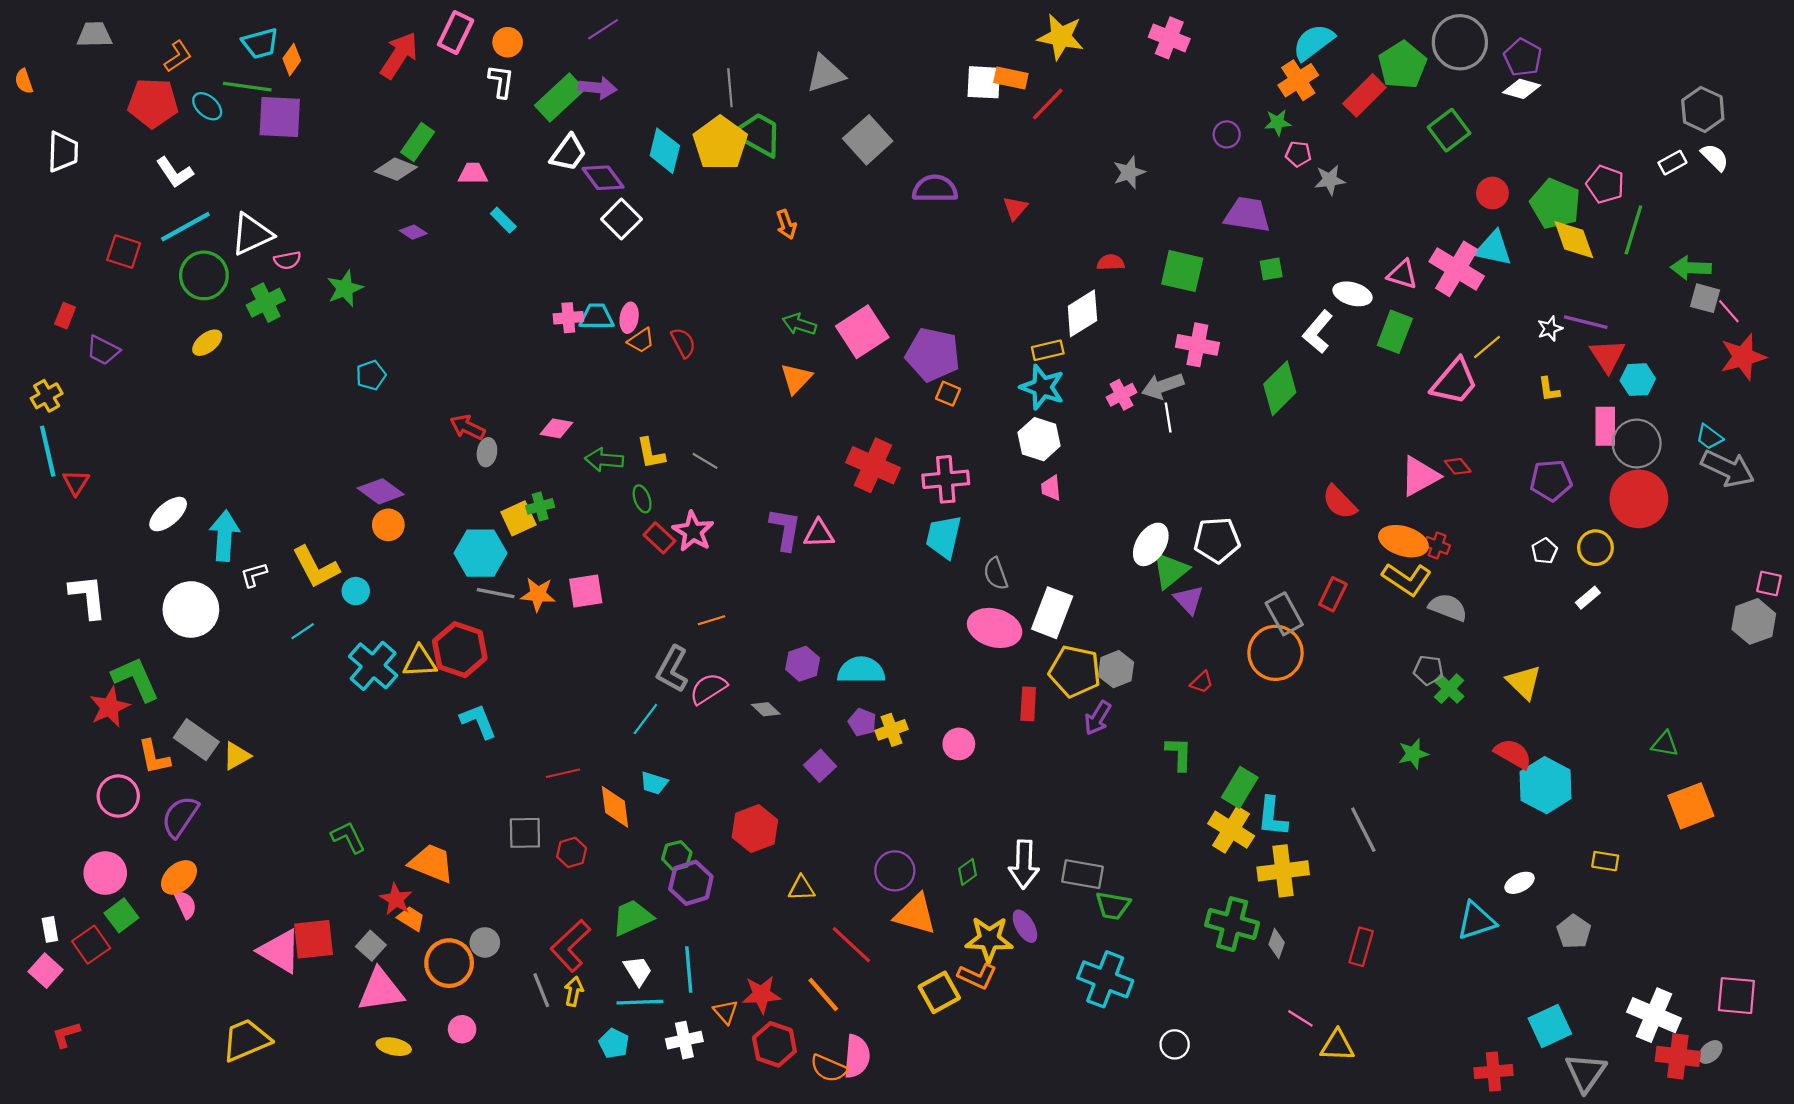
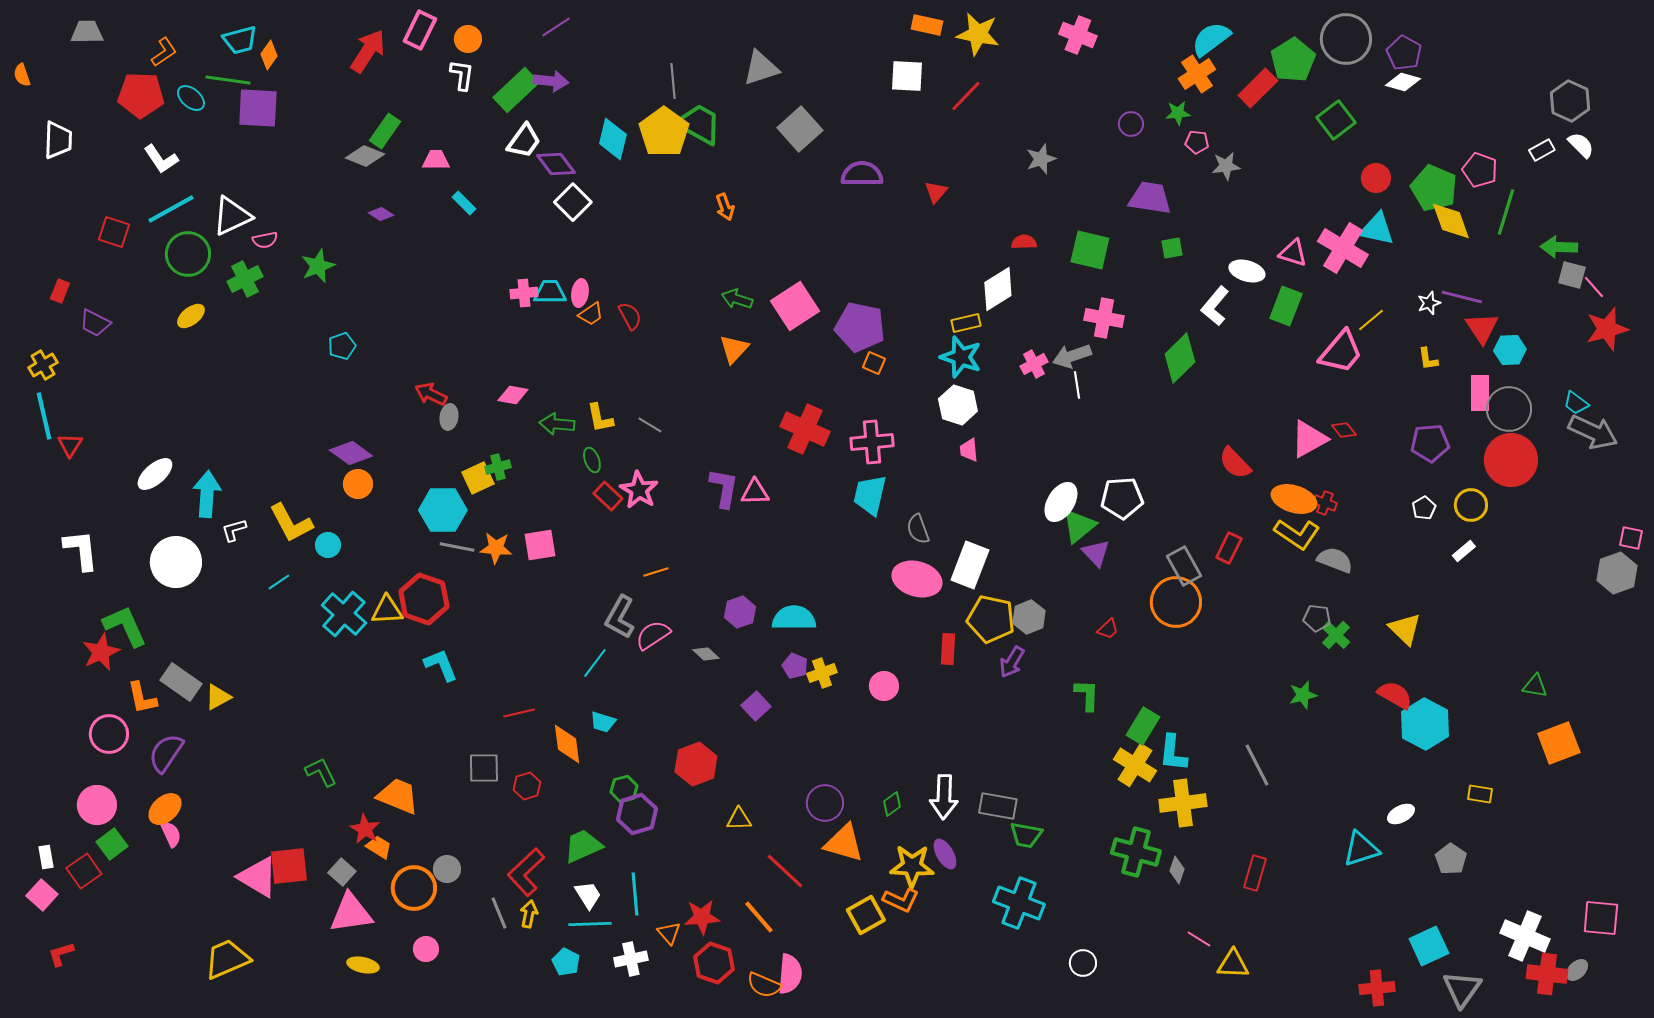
orange rectangle: (1011, 78) -> (927, 25), moved

